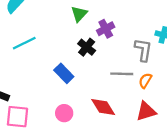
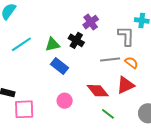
green triangle: (79, 14) -> (53, 45), moved, turned 42
orange semicircle: (145, 81) -> (131, 63), turned 104
red triangle: (146, 111) -> (125, 85), moved

